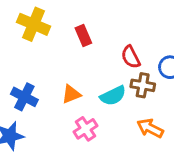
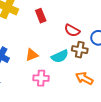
red semicircle: (131, 57) -> (72, 31), turned -35
pink cross: (86, 129) -> (41, 78), turned 35

